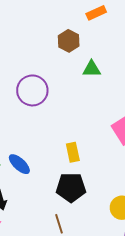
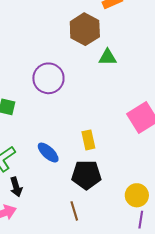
brown hexagon: (69, 41) -> (85, 29), size x1.4
blue ellipse: (19, 164) -> (48, 153), moved

